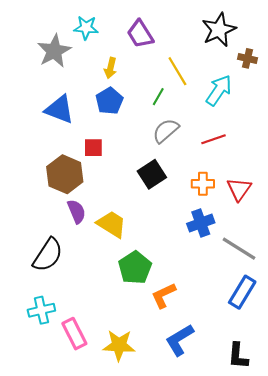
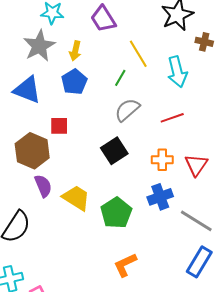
gray star: (54, 51) -> (39, 46), moved
cyan arrow: (219, 90) -> (177, 72), turned 132
green pentagon: (135, 268) -> (116, 213), moved

